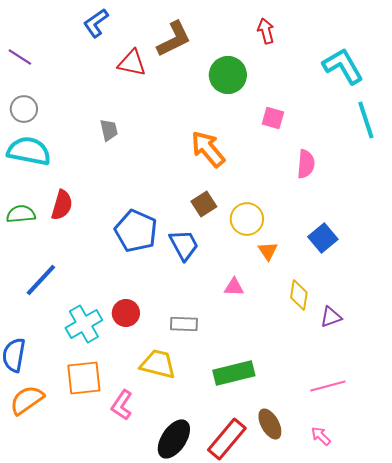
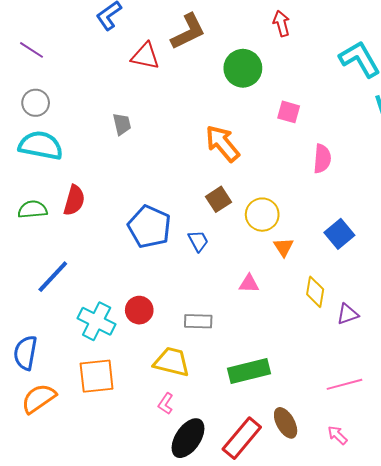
blue trapezoid: (184, 245) -> (198, 241), size x0.7
cyan cross: (84, 324) -> (97, 321), turned -33
pink L-shape: (122, 405) -> (166, 404), moved, size x0.7

